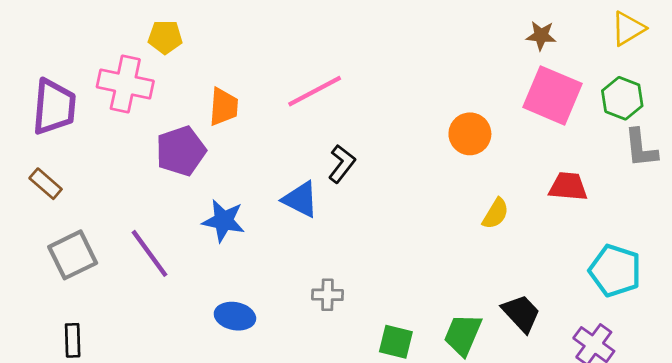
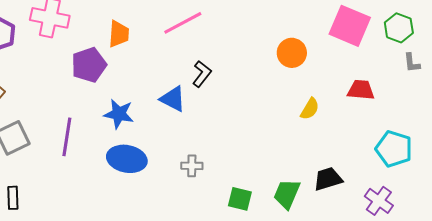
gray L-shape: (641, 148) -> (412, 63), size x0.7
purple line: (150, 253) -> (67, 137), turned 45
black trapezoid: (521, 313) -> (328, 179), turned -64
blue ellipse: (235, 316) -> (127, 159), moved, size x1.4

